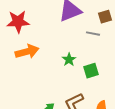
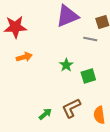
orange arrow: (27, 52) -> (24, 57), size x0.7

